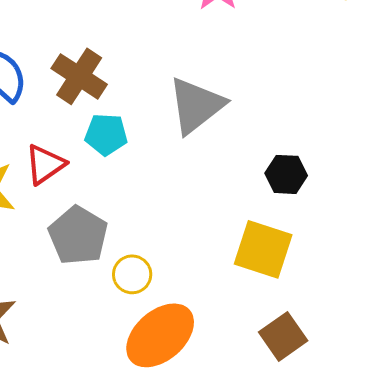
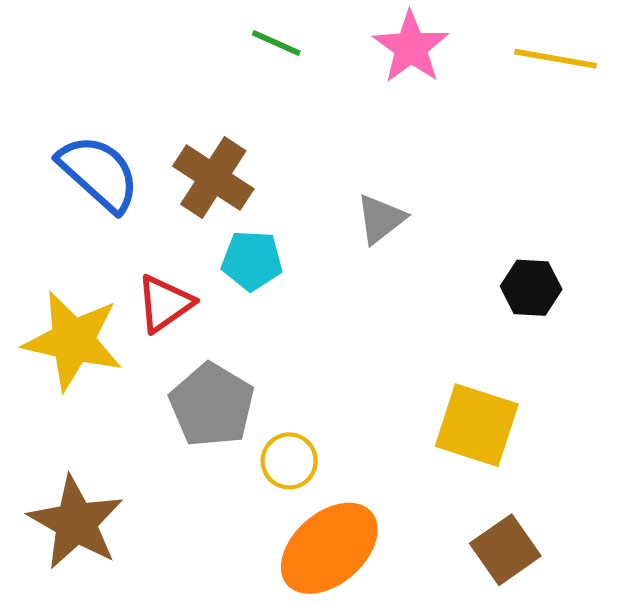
gray triangle: (196, 105) -> (381, 219), size x0.6
black hexagon: (286, 174) -> (531, 288), moved

